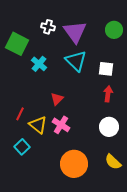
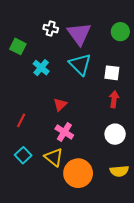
green square: (17, 44) -> (18, 46), size x0.7
yellow triangle: (38, 125) -> (54, 157), moved
yellow semicircle: (113, 162) -> (119, 171), turned -48

